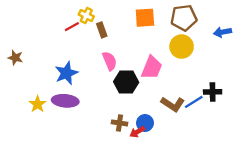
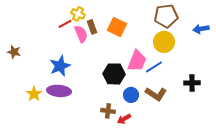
orange square: (145, 18) -> (117, 27), moved, turned 30
pink semicircle: (110, 61) -> (81, 34), moved
blue line: (194, 102) -> (154, 67), moved
blue circle: (145, 123) -> (131, 95), moved

